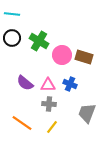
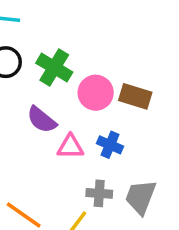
purple semicircle: (25, 83) -> (42, 120), moved
gray cross: (49, 104) -> (99, 193), moved

